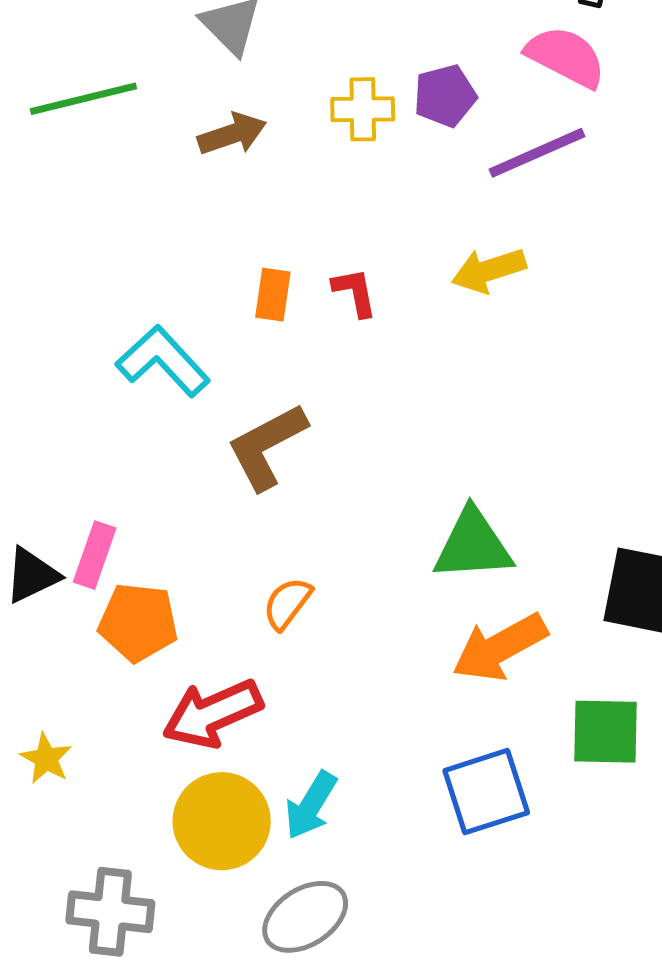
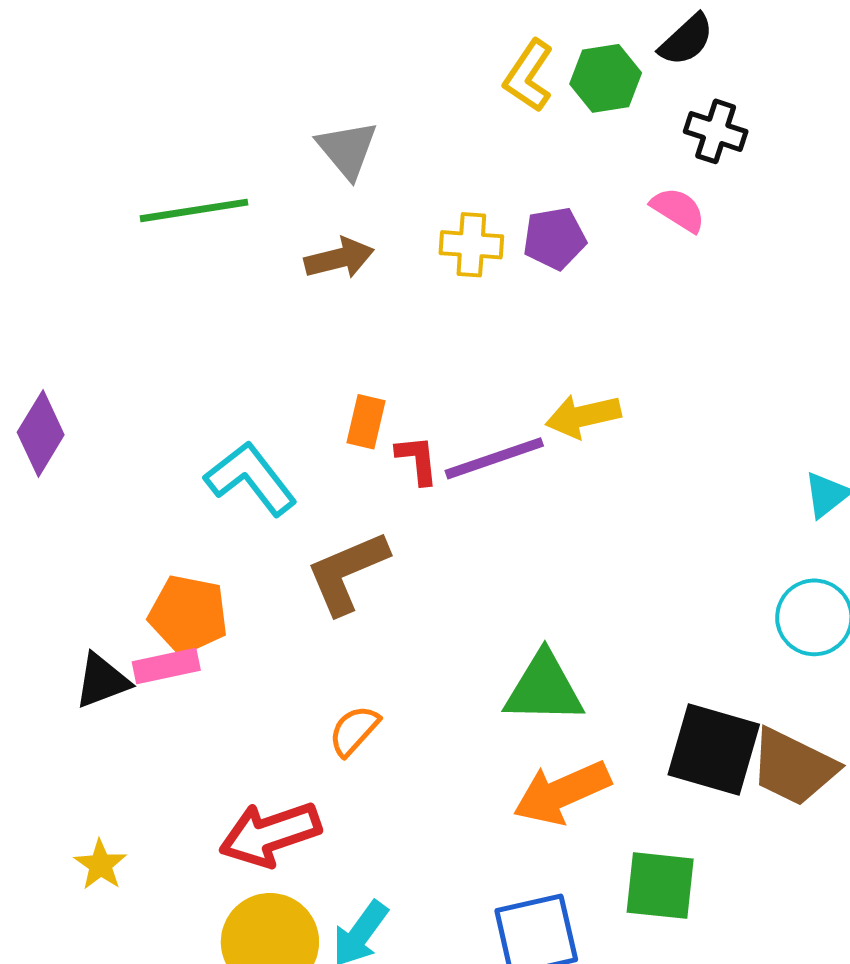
pink semicircle: (566, 57) -> (678, 210), size x0.7
purple line: (537, 153) -> (494, 458), moved
red L-shape: (355, 292) -> (417, 460), moved
pink rectangle: (95, 555) -> (166, 666), turned 54
orange pentagon: (138, 622) -> (188, 614), moved

